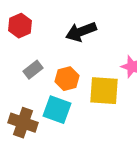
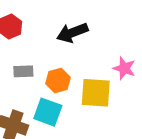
gray rectangle: (33, 70) -> (23, 71), turned 36

